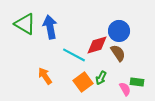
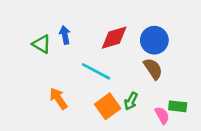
green triangle: (25, 24) -> (41, 44), moved, size x0.7
blue arrow: (50, 27) -> (65, 35), size x0.6
red diamond: (97, 45) -> (114, 38), moved

